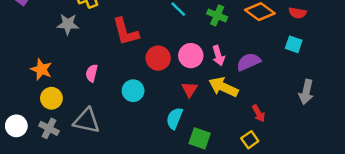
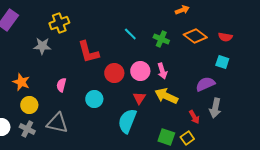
purple semicircle: (249, 62) -> (205, 84), moved
gray arrow: (306, 92) -> (215, 108), moved
cyan semicircle: (174, 118) -> (127, 121), size x1.4
green square: (200, 138) -> (166, 137), moved

